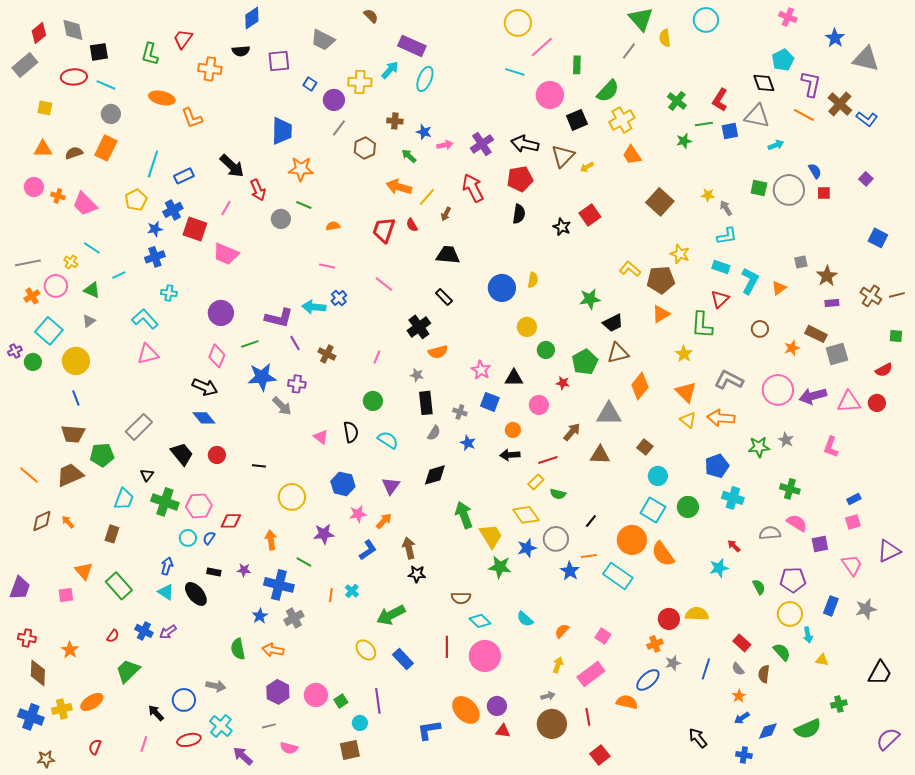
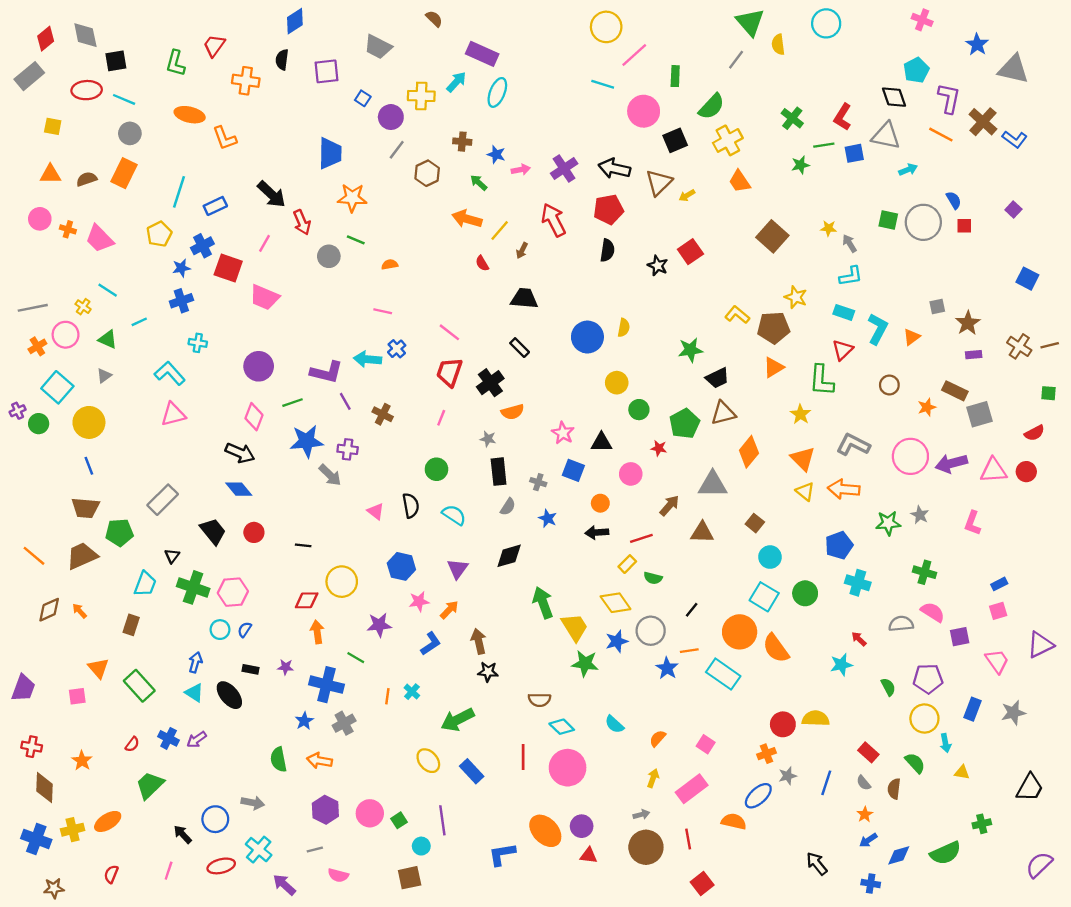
black semicircle: (241, 51) -> (282, 60), turned 102
red trapezoid: (384, 230) -> (449, 372), moved
red diamond: (231, 521) -> (307, 600), moved

